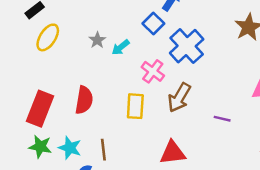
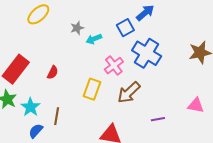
blue cross: (187, 46) -> (147, 53), turned -32
red semicircle: (84, 100) -> (53, 72), size x0.6
purple line: (222, 119) -> (158, 119), turned -40

